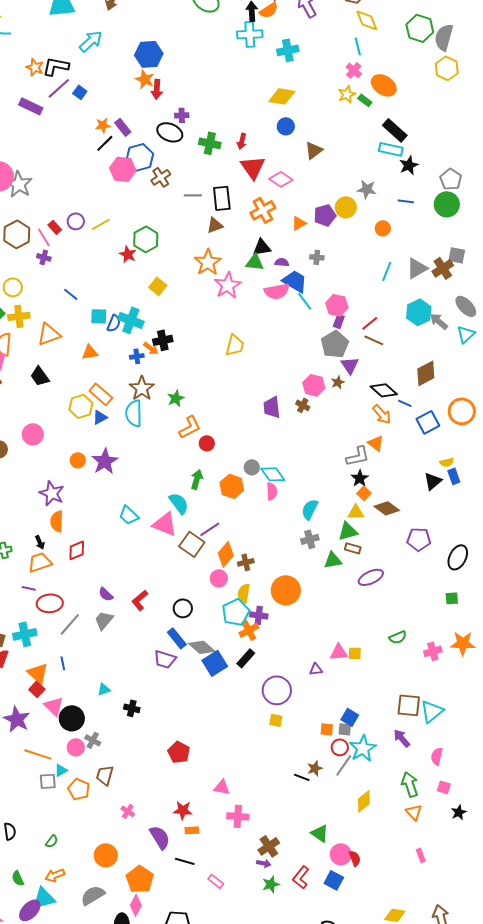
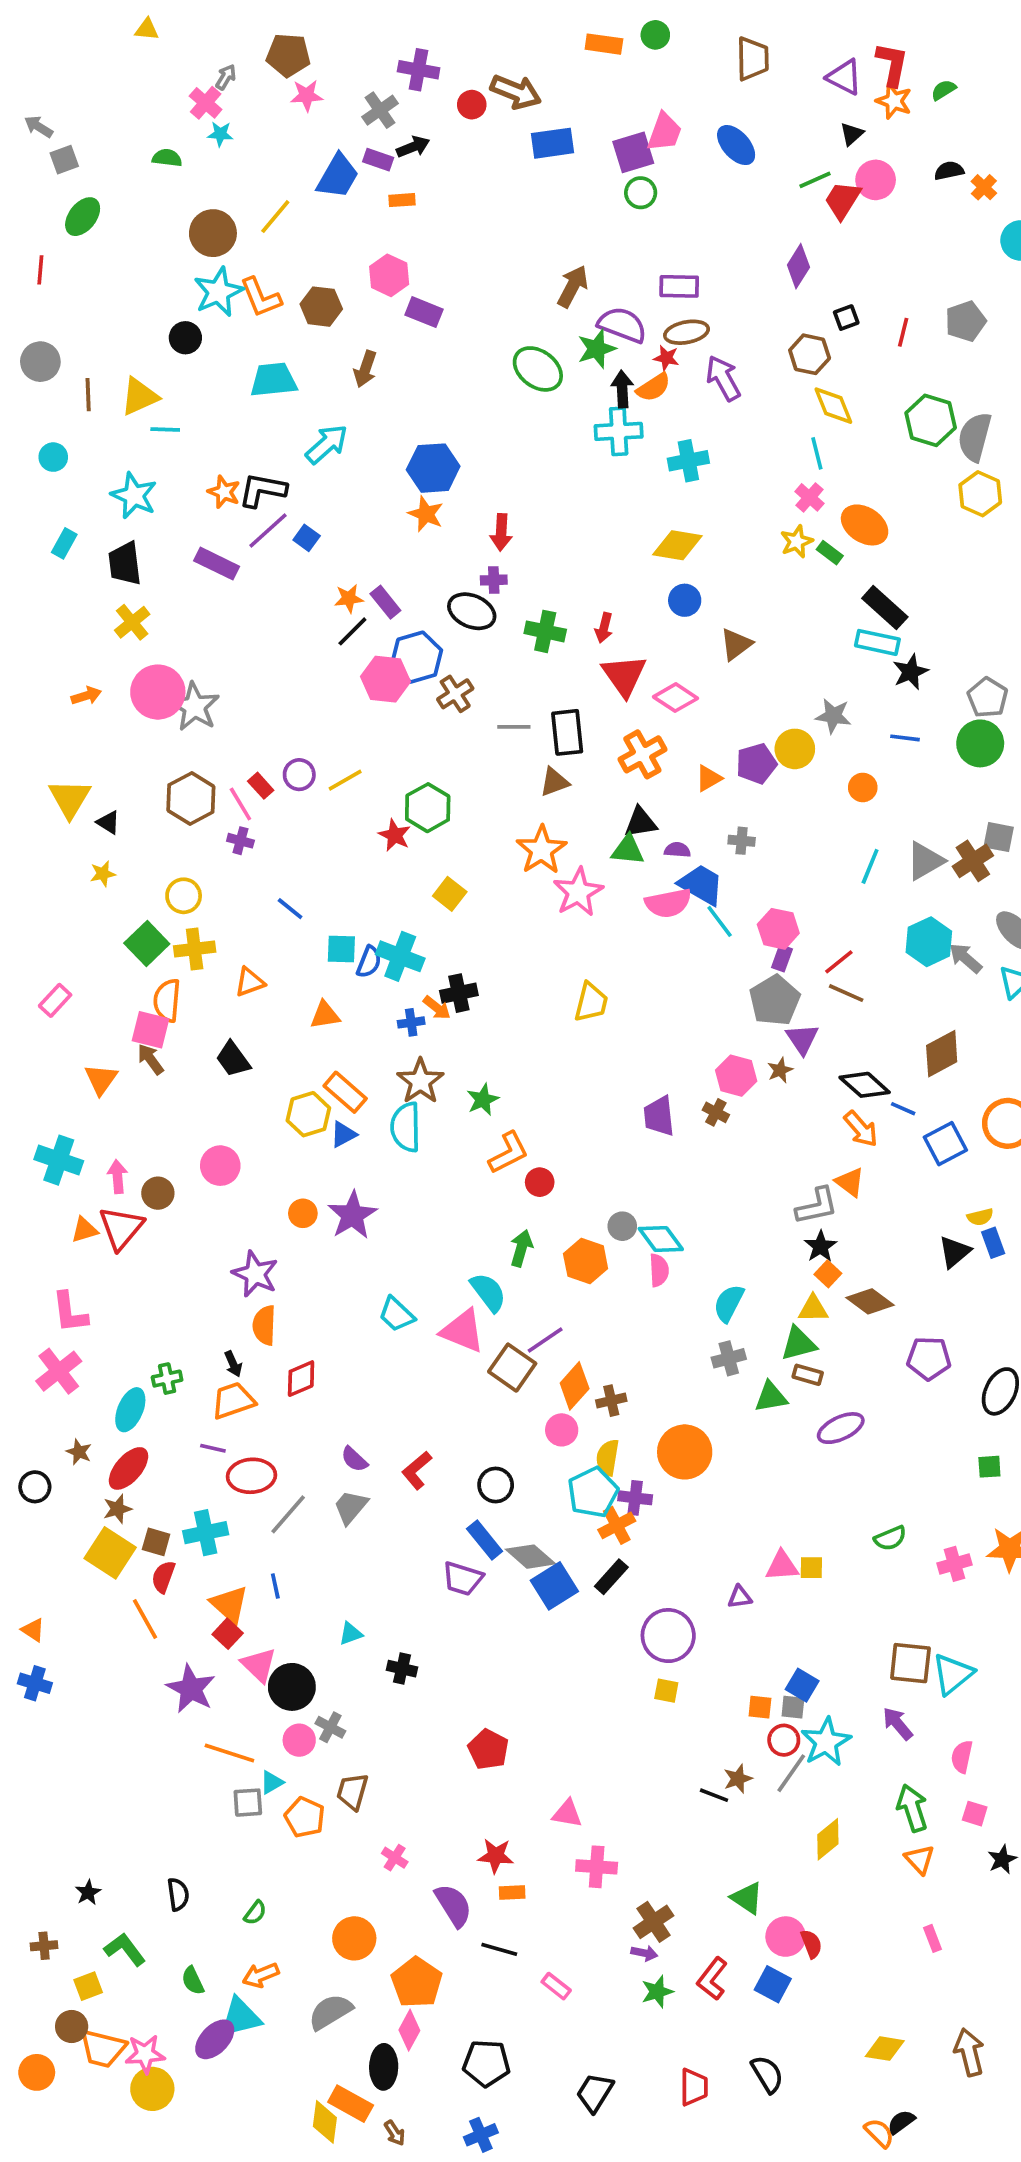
red arrow: (157, 89) -> (501, 532), moved
orange triangle: (49, 334) -> (250, 982), size x0.7

